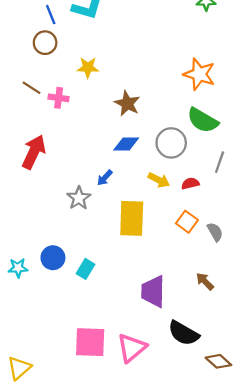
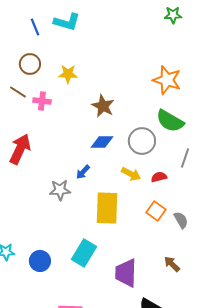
brown circle: (45, 43) -> (30, 64), moved
gray star: (79, 198) -> (60, 190), turned 30
blue circle: (53, 258) -> (40, 261), moved
cyan rectangle: (86, 269) -> (84, 253), moved, size x1.5

